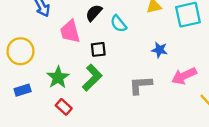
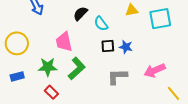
pink trapezoid: (70, 32) -> (64, 42), moved
black square: (98, 49) -> (108, 46), moved
blue star: (160, 50) -> (126, 47), moved
green star: (58, 77) -> (48, 67), turned 30

